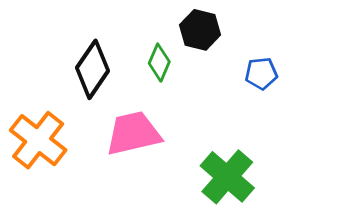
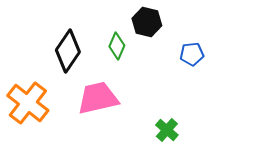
green cross: (227, 177) -> (167, 130), size x0.6

